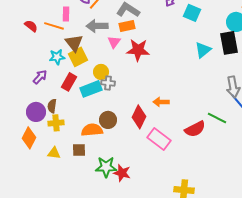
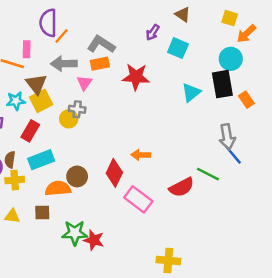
red star: (138, 50) -> (136, 77), moved
gray cross: (108, 83) -> (77, 109), moved
cyan rectangle: (91, 89) -> (41, 160), moved

